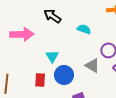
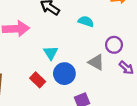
red rectangle: (40, 80) -> (38, 80), turned -48

